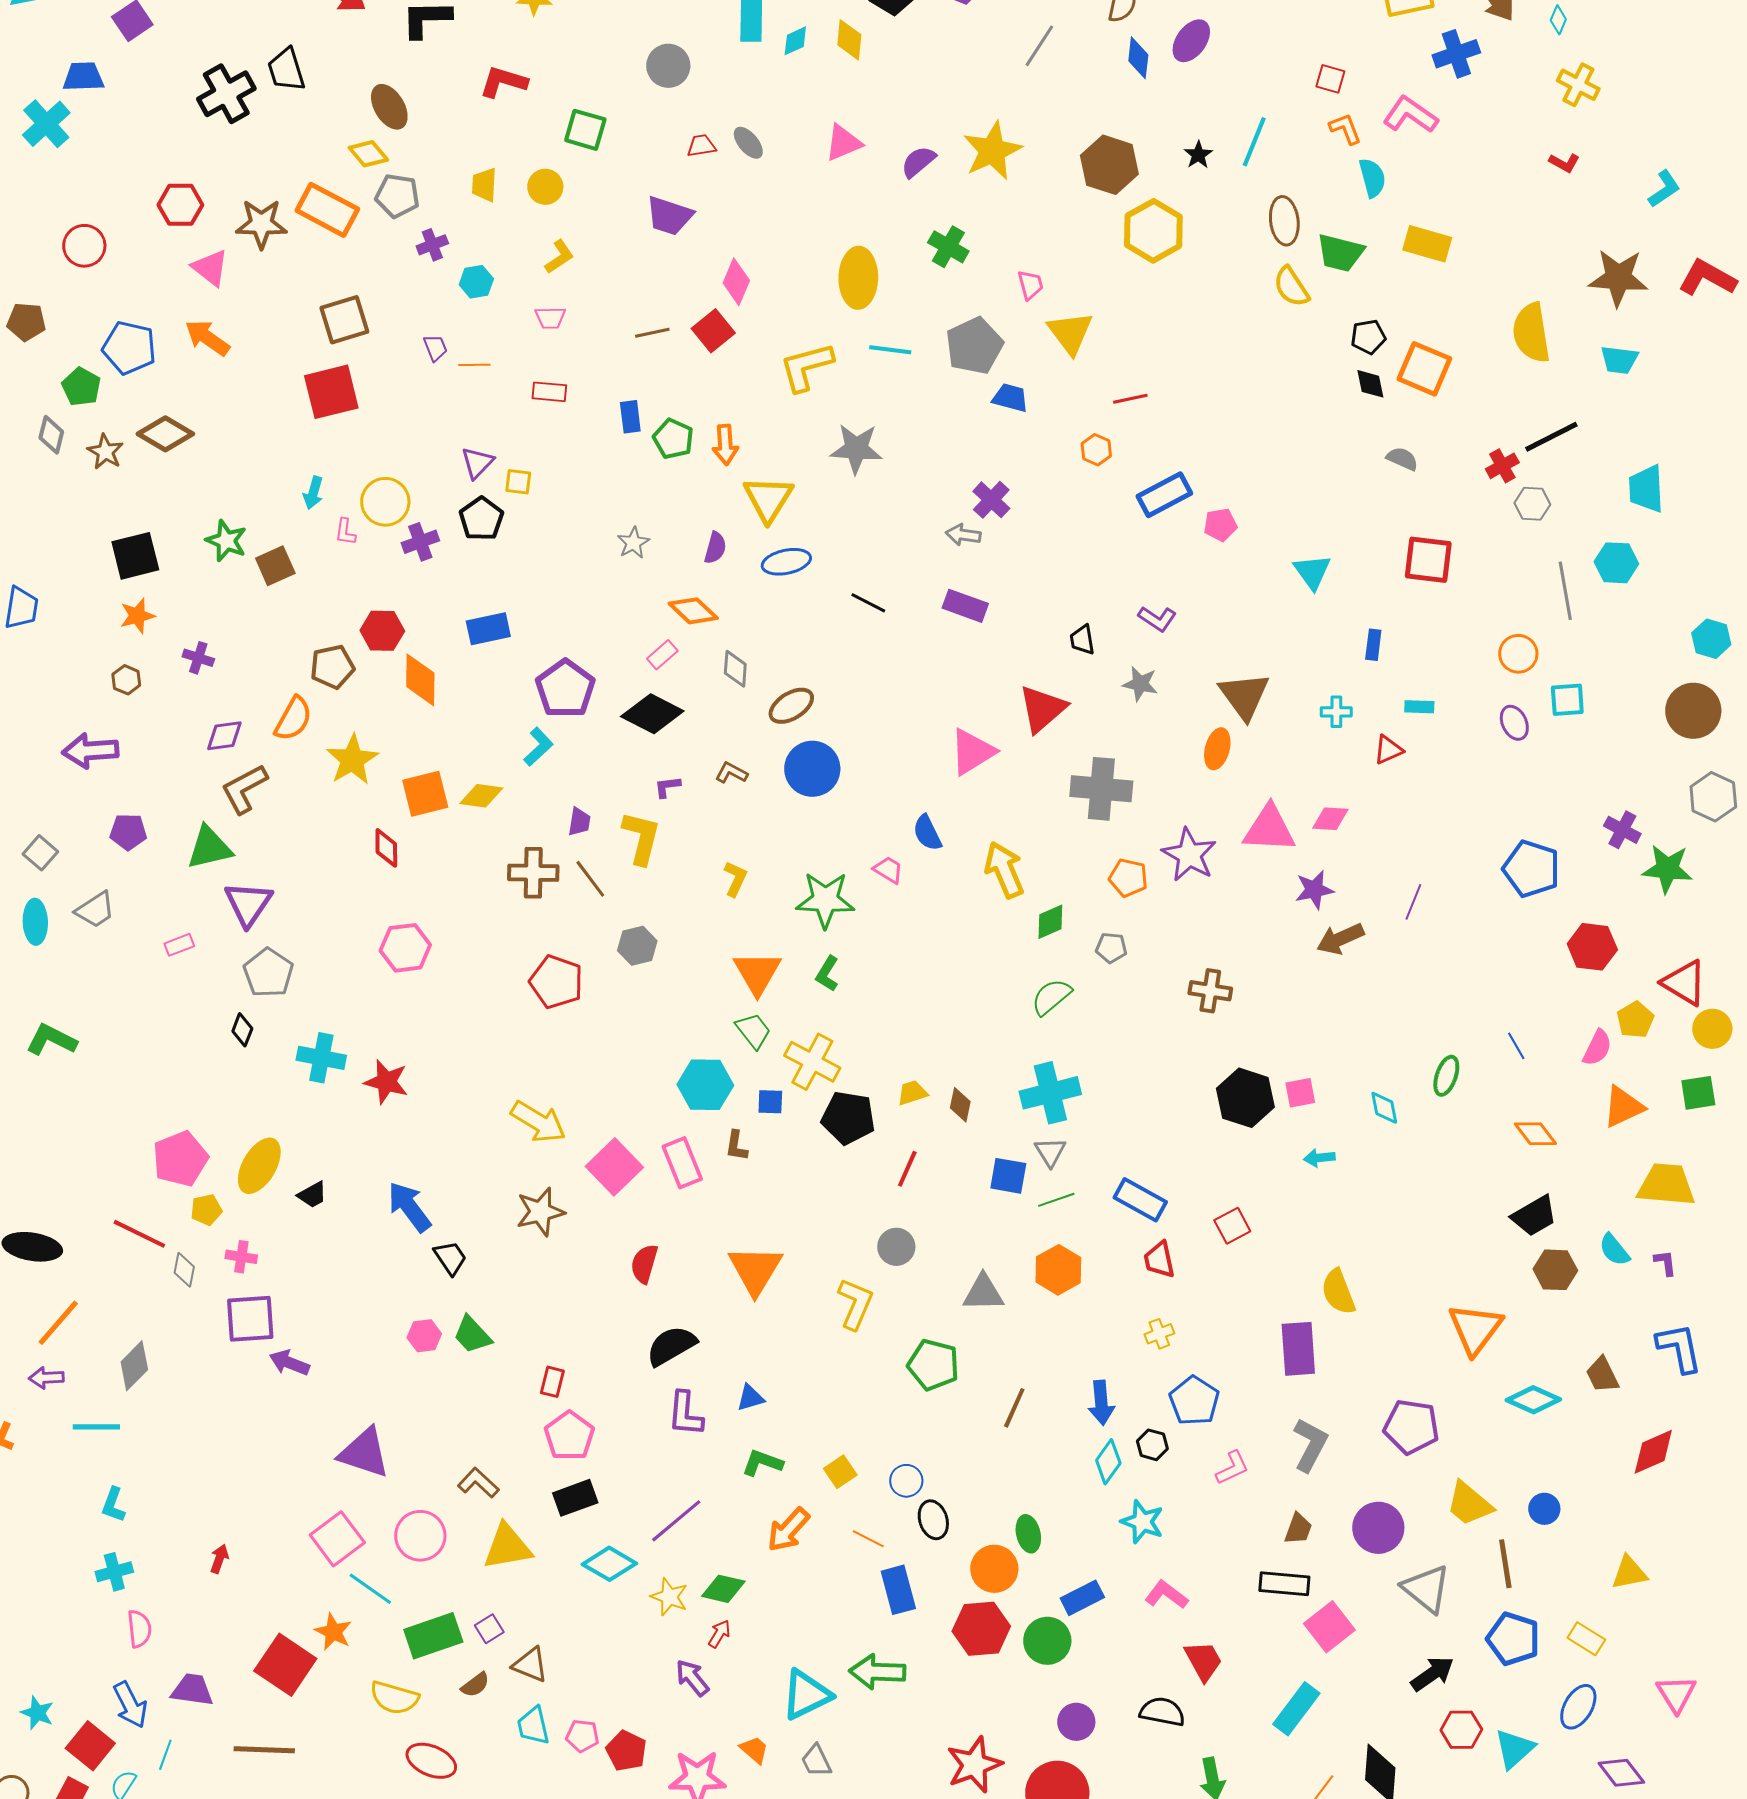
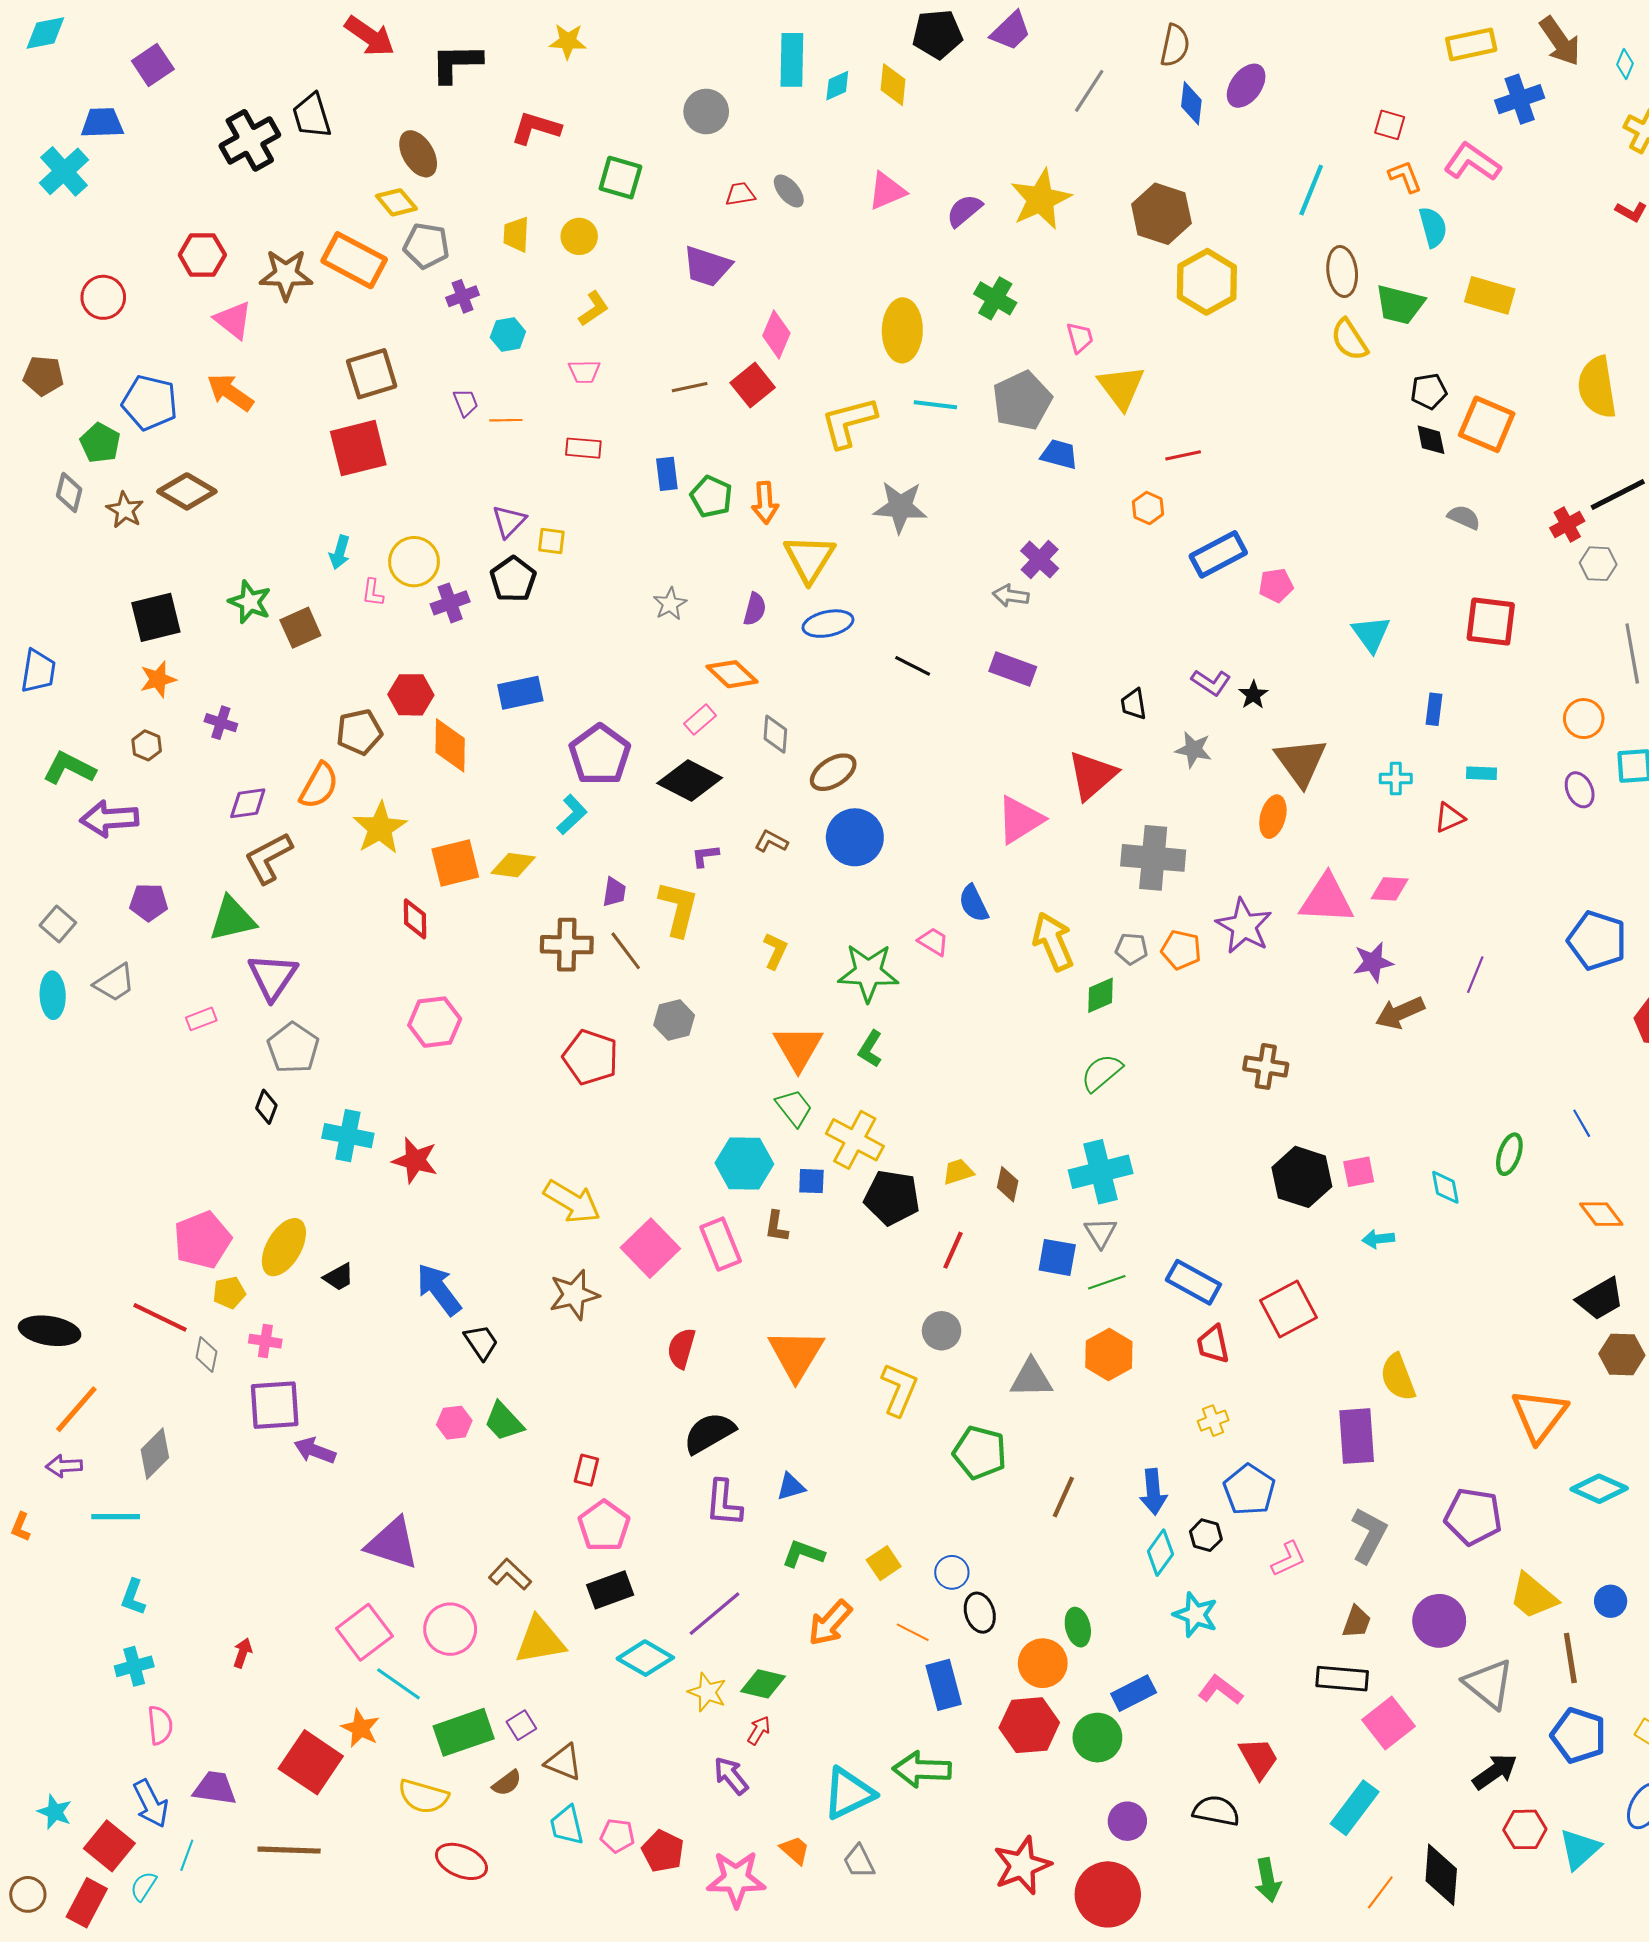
black star: (1198, 155) -> (1253, 695), moved
gray pentagon: (1111, 948) -> (1132, 949), moved
green L-shape: (51, 1040) -> (69, 768), moved
red square: (1232, 1226) -> (1288, 1309), size x1.5

